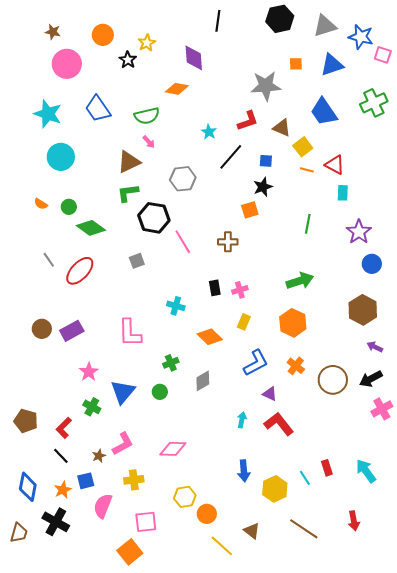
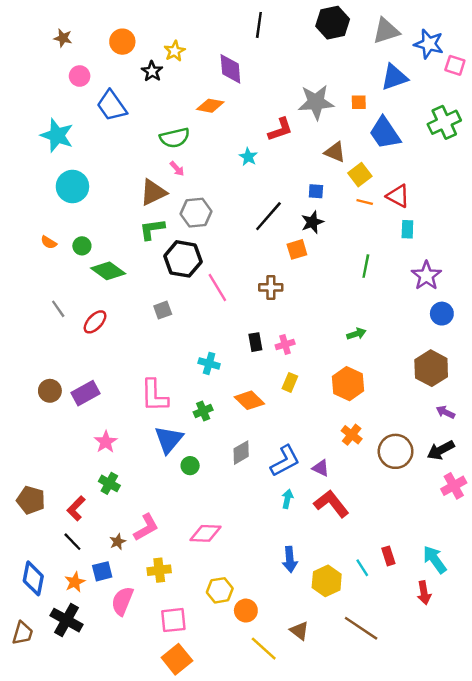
pink circle: (67, 64) -> (80, 76), size x0.6
orange square: (296, 64) -> (359, 102), moved
blue trapezoid: (98, 109) -> (112, 106), moved
red L-shape: (248, 121) -> (280, 129), moved
black line: (231, 157) -> (268, 216), moved
gray hexagon: (183, 179) -> (196, 213), moved
red ellipse: (80, 271) -> (95, 322), size x0.7
green arrow: (300, 281) -> (356, 334), size x0.6
green cross: (171, 363) -> (203, 411), moved
blue L-shape: (256, 363) -> (285, 461), moved
blue triangle: (123, 392) -> (169, 439), moved
red arrow: (354, 521) -> (424, 593), moved
orange square: (130, 552) -> (177, 659), moved

